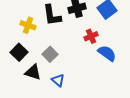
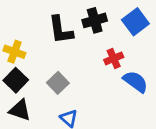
yellow cross: (28, 25) -> (14, 52), moved
black triangle: (33, 72) -> (20, 110), moved

